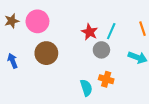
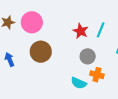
gray circle: (101, 50) -> (88, 56), moved
cyan semicircle: (86, 88) -> (79, 83), turned 133

